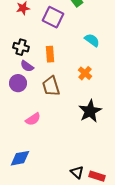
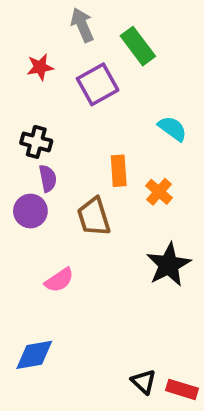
purple square: (53, 17) -> (98, 84), turned 35
orange rectangle: (50, 54) -> (119, 171), moved
purple semicircle: (27, 66) -> (48, 178), turned -136

